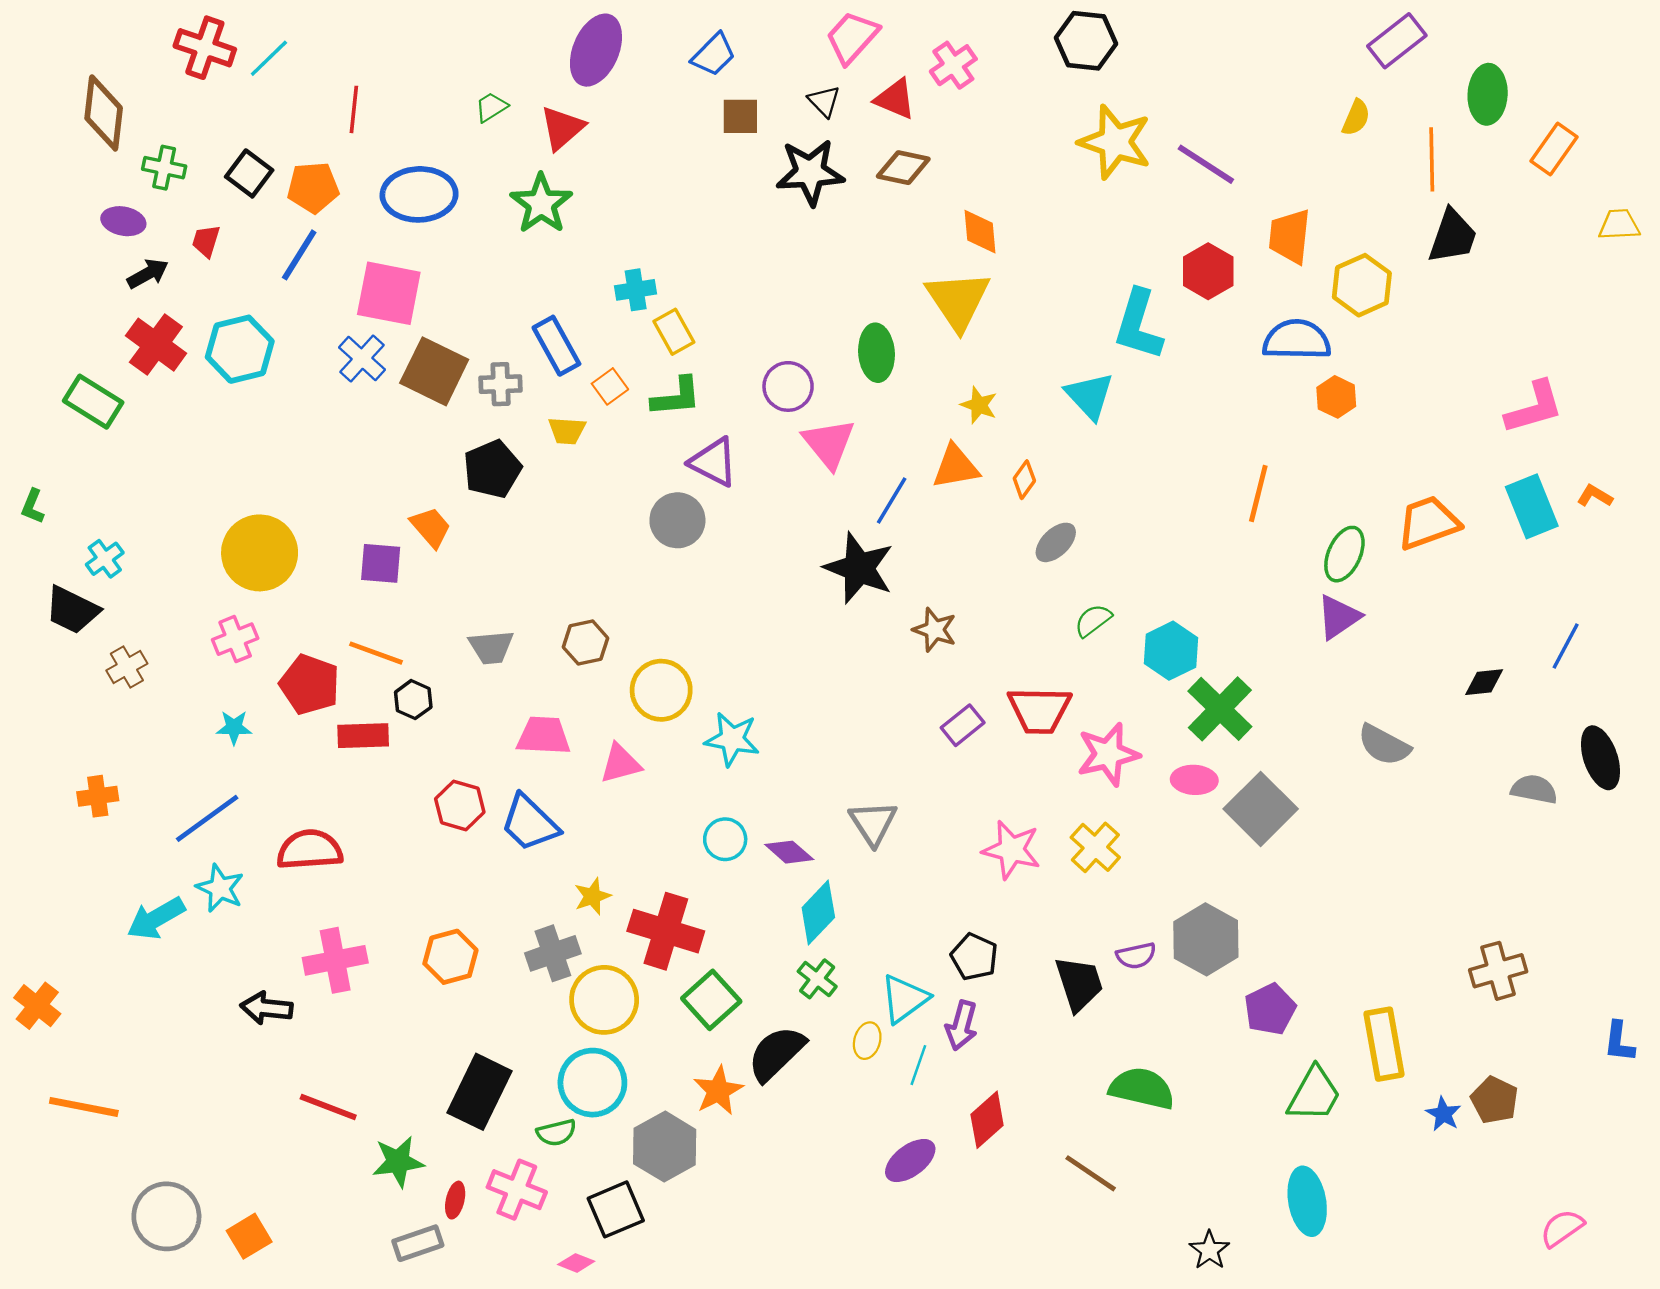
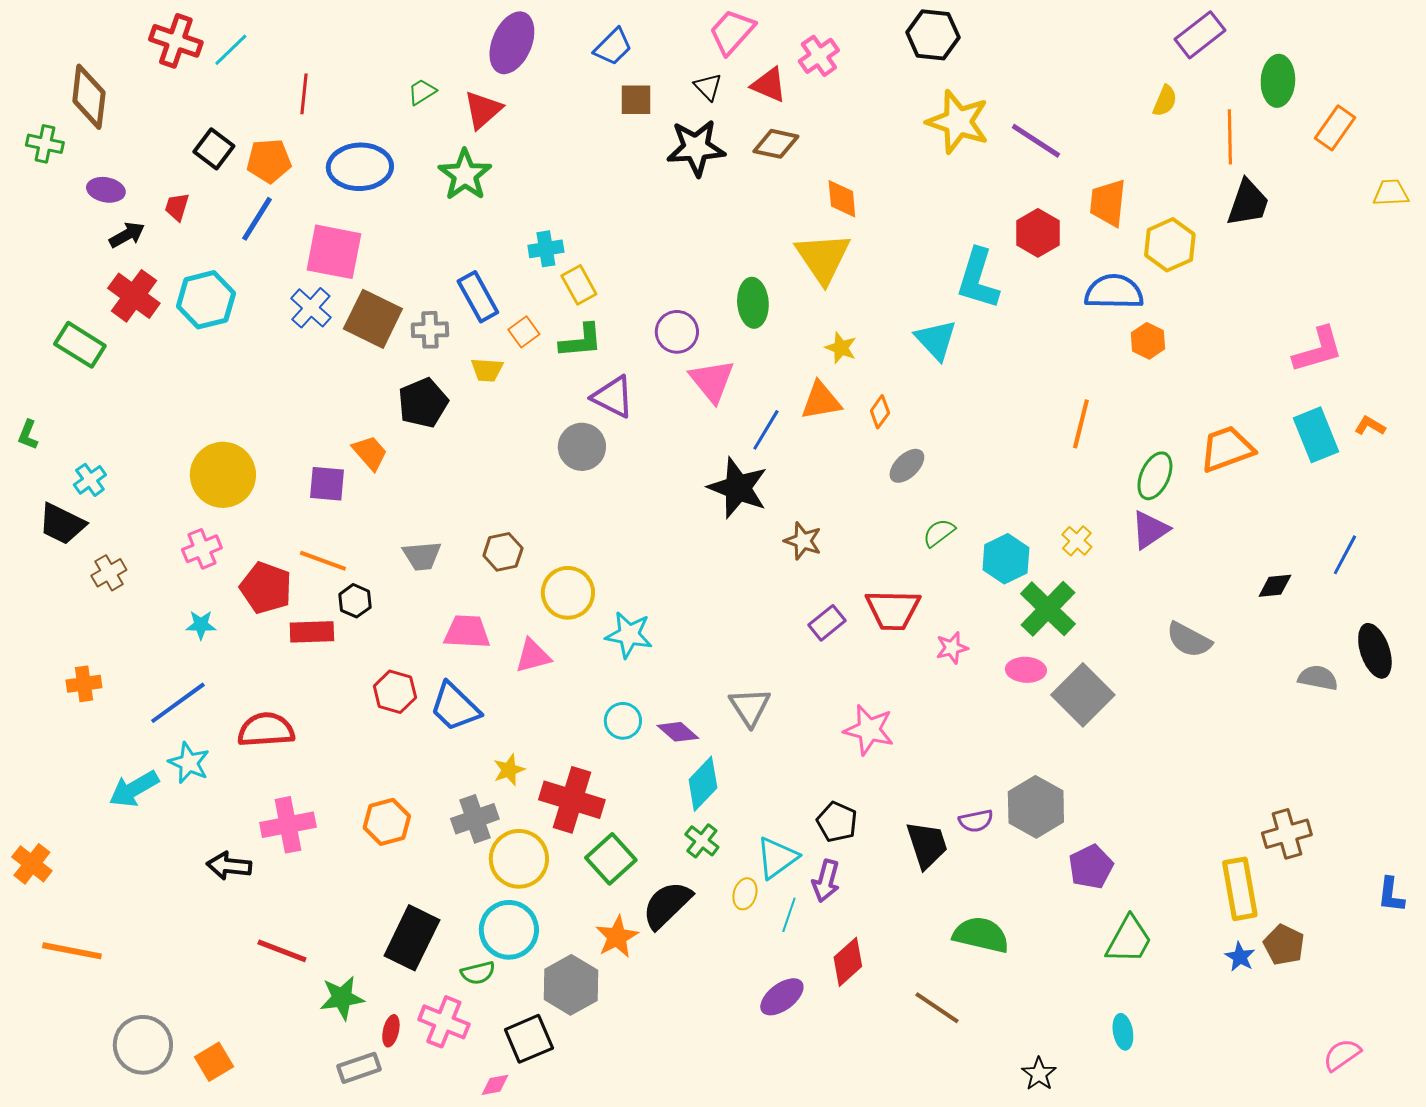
green cross: (164, 168) -> (45, 144), moved
pink star: (1108, 754) -> (952, 648), size x0.6
yellow cross: (1095, 847) -> (1077, 541), moved, size x0.7
yellow rectangle: (1384, 1044) -> (1240, 889), moved
cyan ellipse: (1307, 1201) -> (1123, 1032), size x0.6
pink diamond: (576, 1263) -> (495, 1085), turned -32

